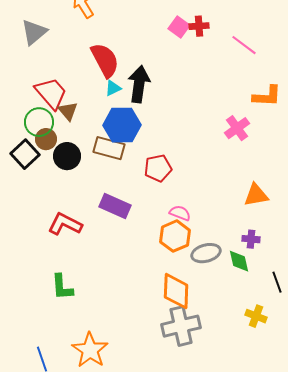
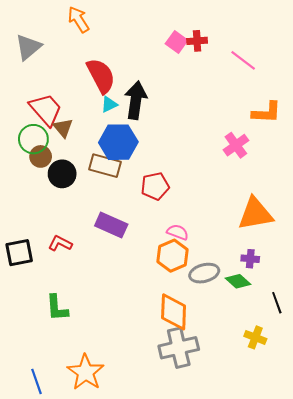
black square: (25, 154) -> (19, 253), moved, turned 32
orange triangle: (256, 195) -> (255, 214), size x1.4
red L-shape: (65, 224) -> (60, 243), size x0.7
green diamond: (239, 261) -> (238, 281), turned -35

